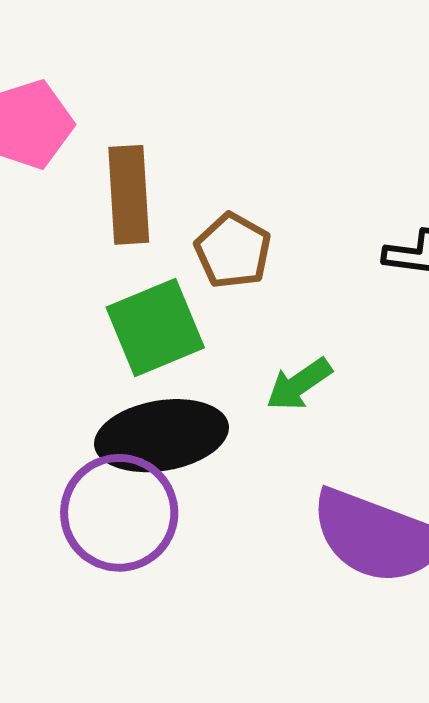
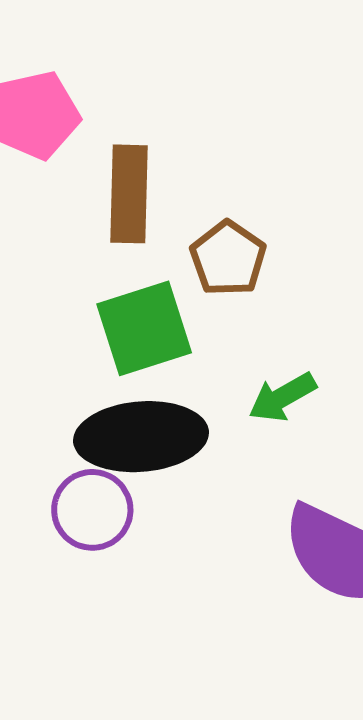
purple circle: (119, 513) -> (92, 510), size x0.7

